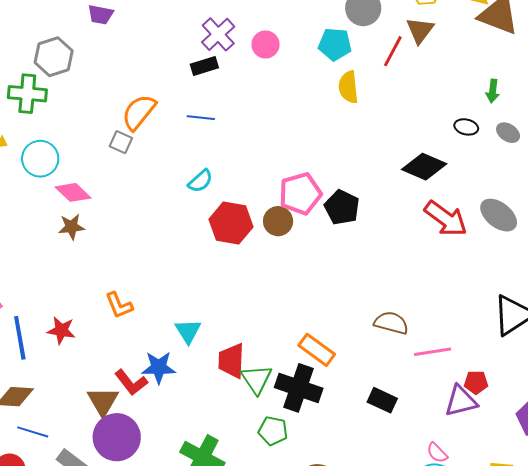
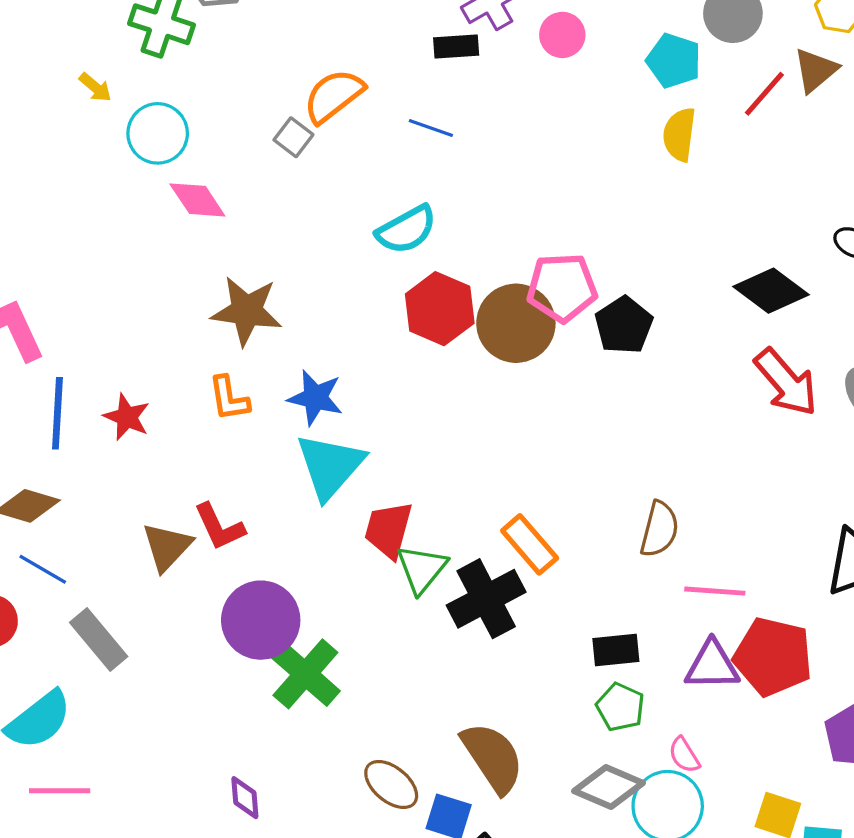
cyan semicircle: (200, 181) -> (406, 230), size x1.4
brown circle: (278, 221) -> (516, 323), size x1.6
brown star: (71, 227) -> (247, 311), moved, size x1.6
brown semicircle: (391, 323) -> (659, 529), turned 76
cyan triangle: (188, 331) -> (330, 466), size x1.6
blue star: (159, 367) -> (315, 398), moved
red pentagon: (476, 382) -> (773, 657), size x2.0
black cross: (299, 388) -> (486, 599), turned 30
black rectangle: (382, 400) -> (616, 650), turned -44
purple triangle: (461, 401) -> (712, 665), moved
green pentagon: (273, 431) -> (620, 707), moved
purple circle: (117, 437) -> (261, 620), moved

